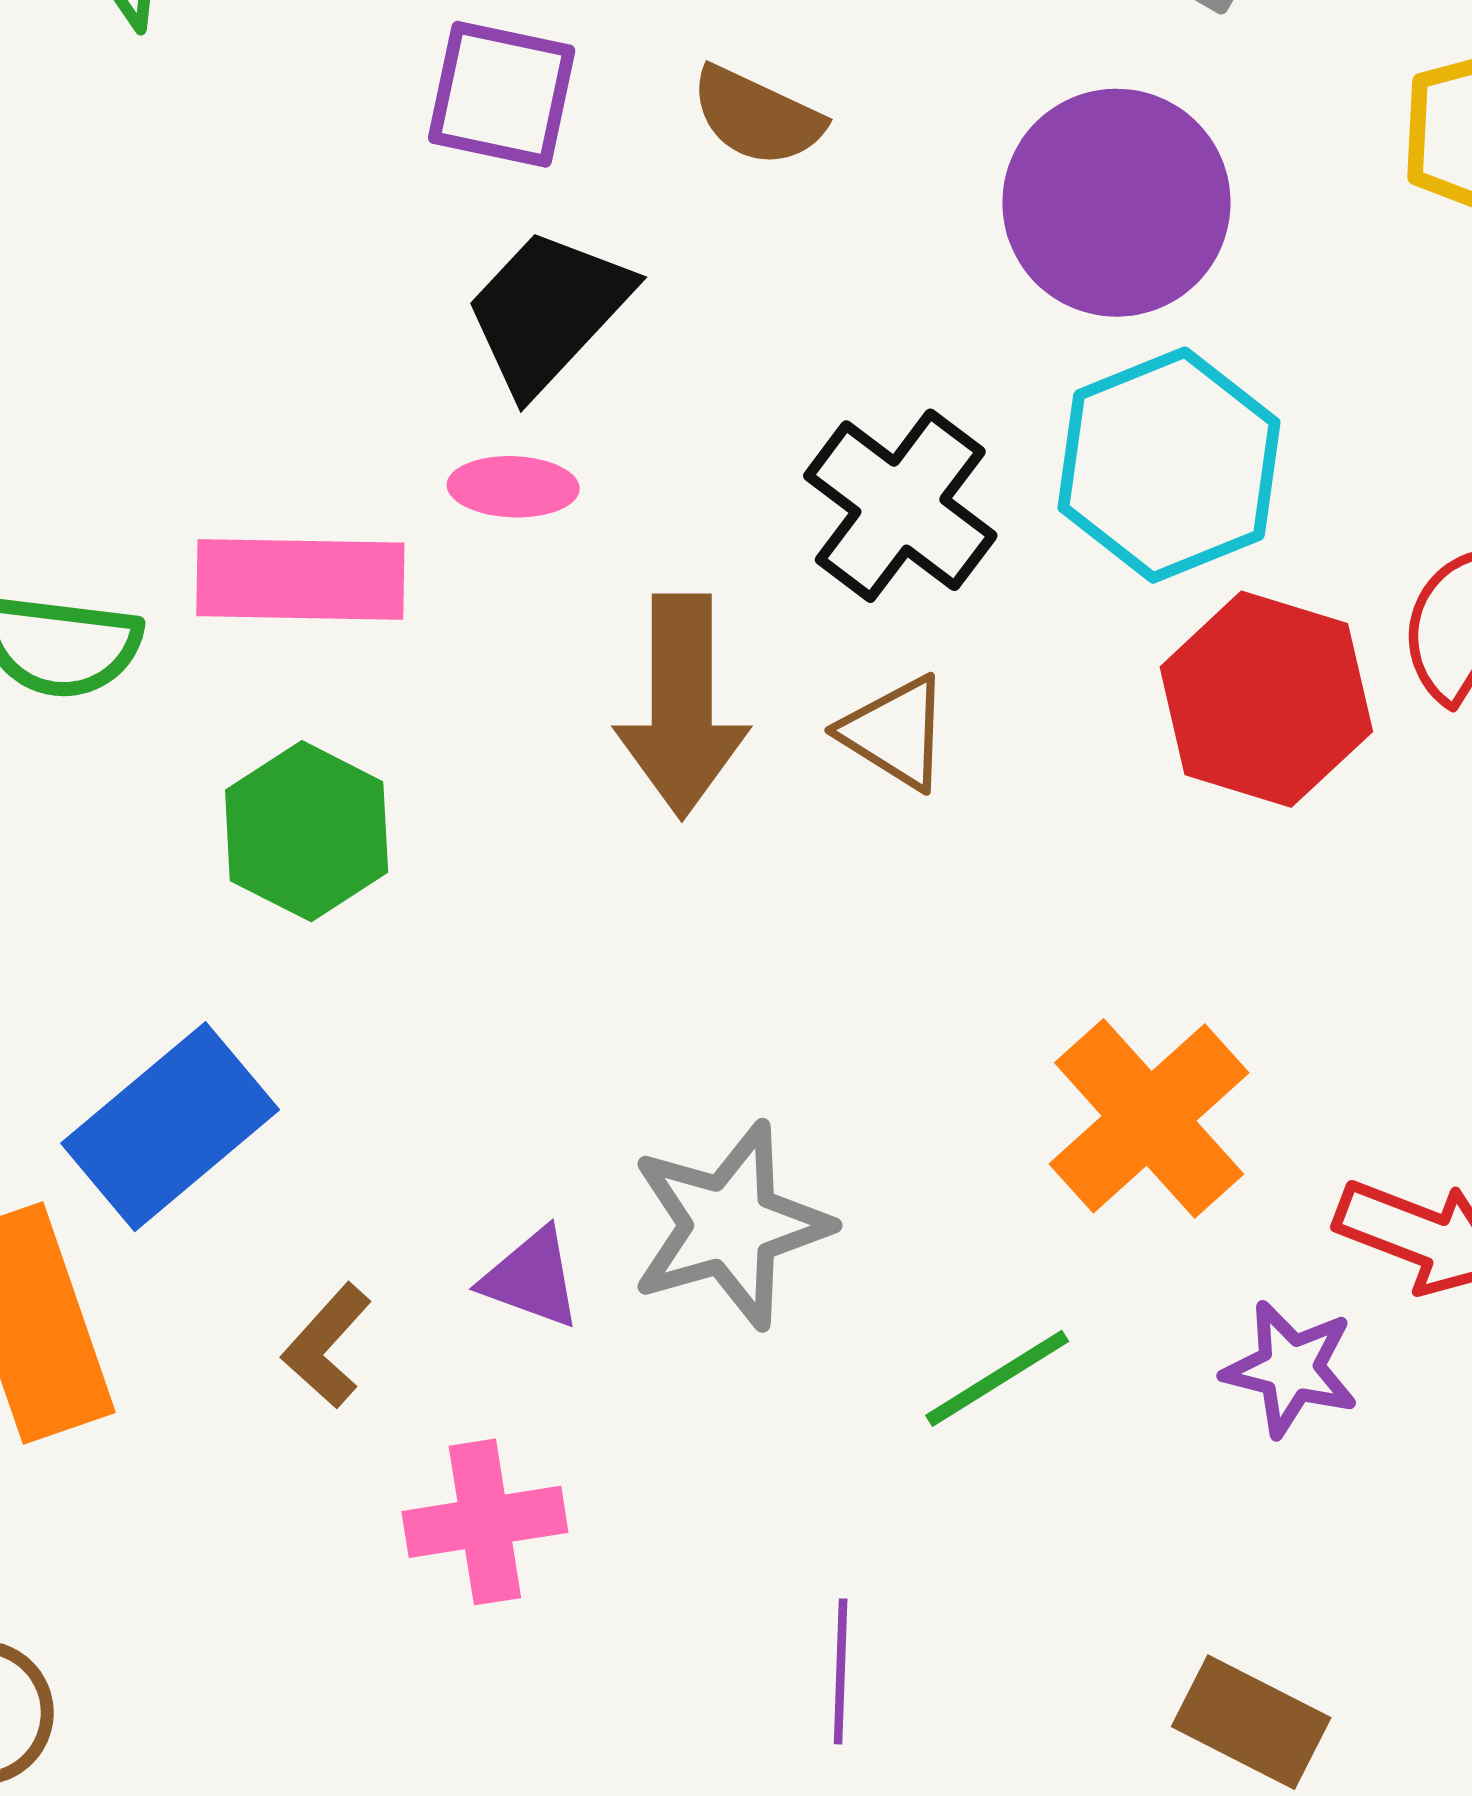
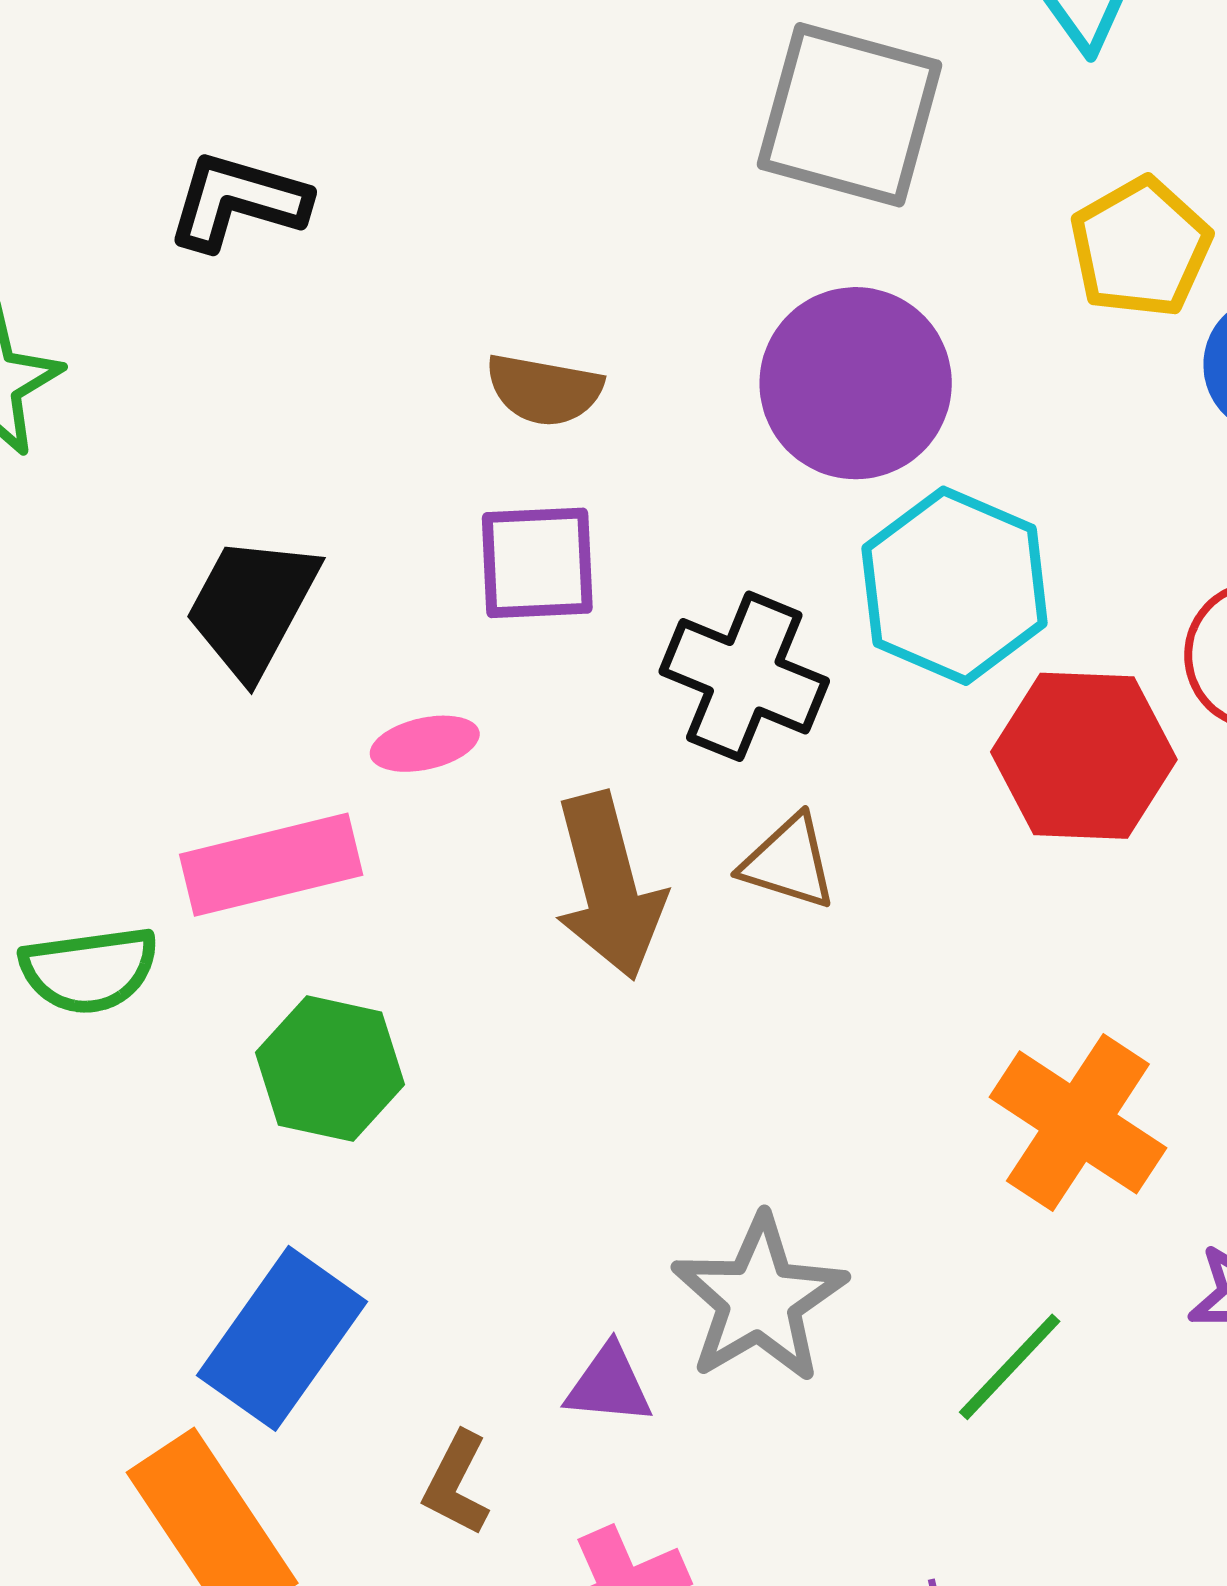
purple square: (502, 94) -> (537, 563), moved
black trapezoid: (548, 311) -> (252, 606), moved

